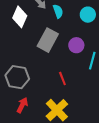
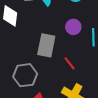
gray rectangle: (48, 40) -> (46, 45), moved

